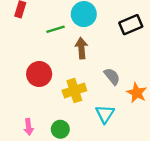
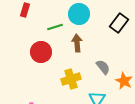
black rectangle: (131, 25) -> (119, 23), turned -30
red circle: (39, 74) -> (41, 52), moved

